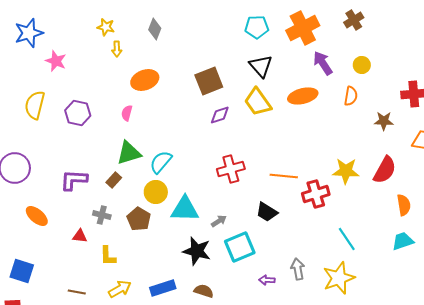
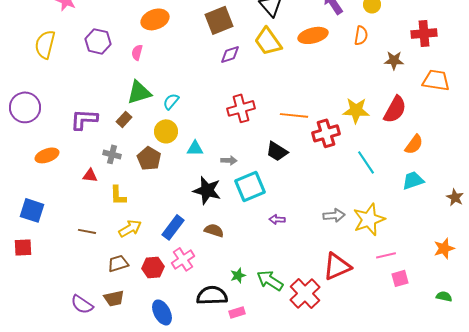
purple hexagon: (78, 113) -> (98, 41), moved
cyan semicircle: (161, 162) -> (171, 101), size x0.7
orange semicircle: (404, 205) -> (414, 144), turned 45
cyan triangle: (185, 209) -> (195, 148), size x0.6
orange ellipse: (37, 216) -> (47, 155), turned -60
gray arrow: (219, 221) -> (229, 160), turned 35
cyan line: (347, 239) -> (366, 162), moved
gray arrow: (298, 269) -> (334, 215), moved, turned 95
yellow star: (339, 278) -> (369, 219), moved
blue rectangle: (163, 288) -> (173, 227), turned -35

